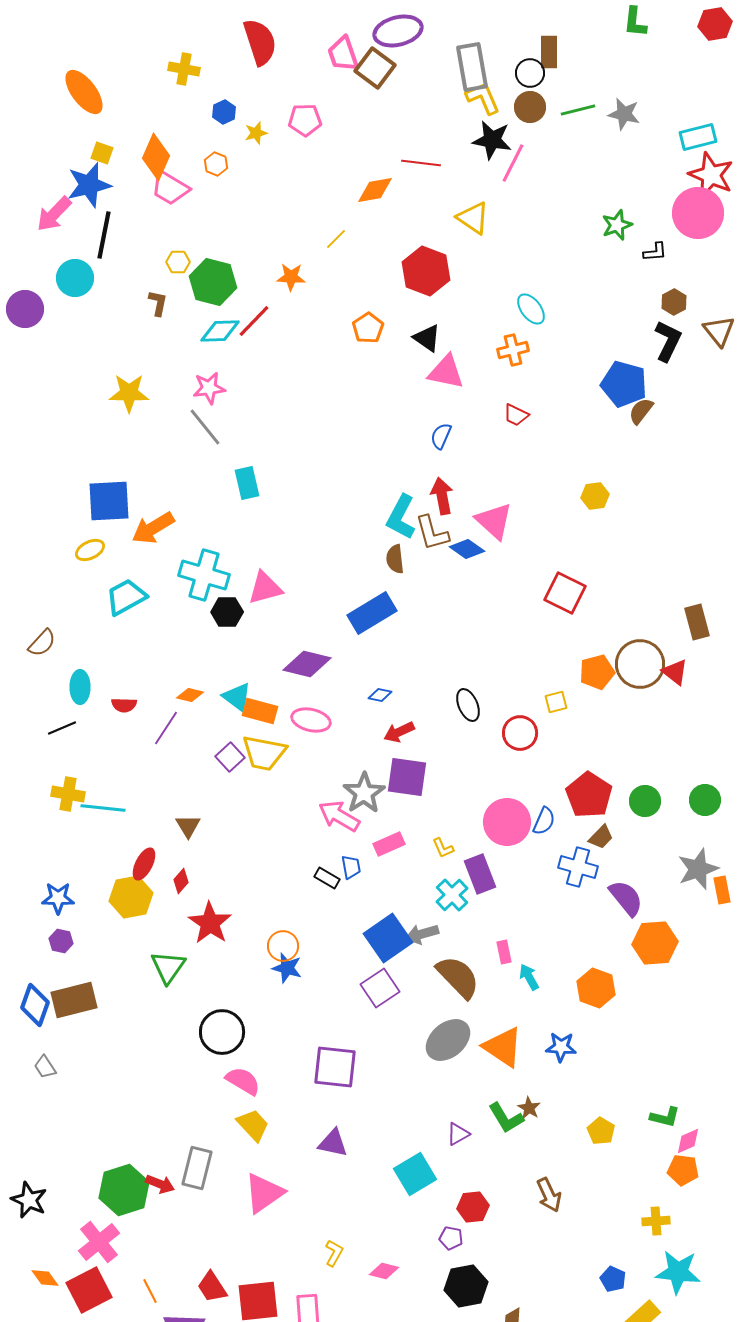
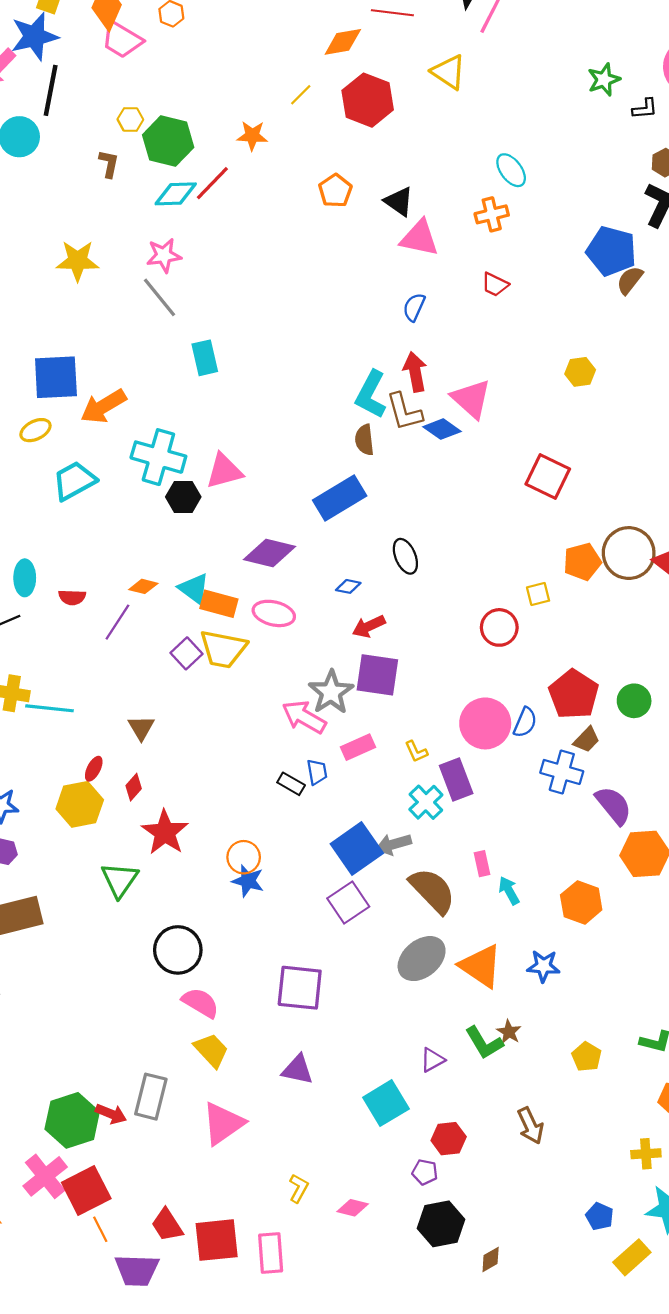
red hexagon: (426, 271) -> (368, 100), moved
black ellipse: (468, 705) -> (405, 556), moved
red ellipse: (144, 864) -> (94, 769), size x0.7
red square: (89, 1290) -> (86, 1190), moved

